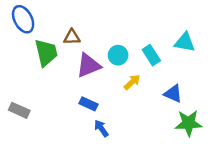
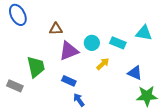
green trapezoid: (46, 53) -> (36, 67), moved
cyan rectangle: (151, 55) -> (118, 43), turned -35

